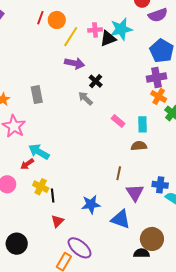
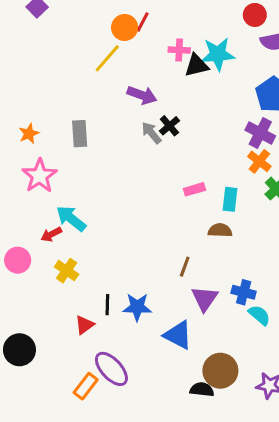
red line: (40, 18) -> (143, 22), moved
yellow line: (71, 37) -> (107, 58), moved
purple cross: (157, 78) -> (260, 133), turned 30
gray arrow: (85, 98) -> (151, 133), moved
pink rectangle: (118, 121) -> (194, 189), turned -64
black line: (53, 195) -> (107, 305), moved

